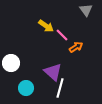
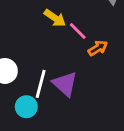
white line: (60, 88) -> (41, 84), moved

